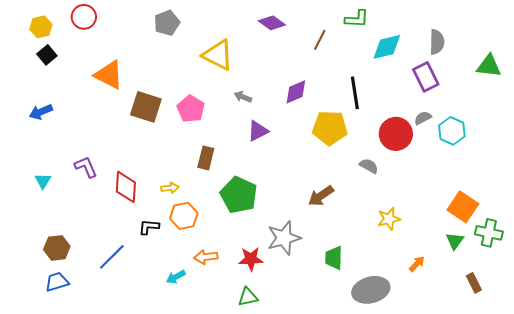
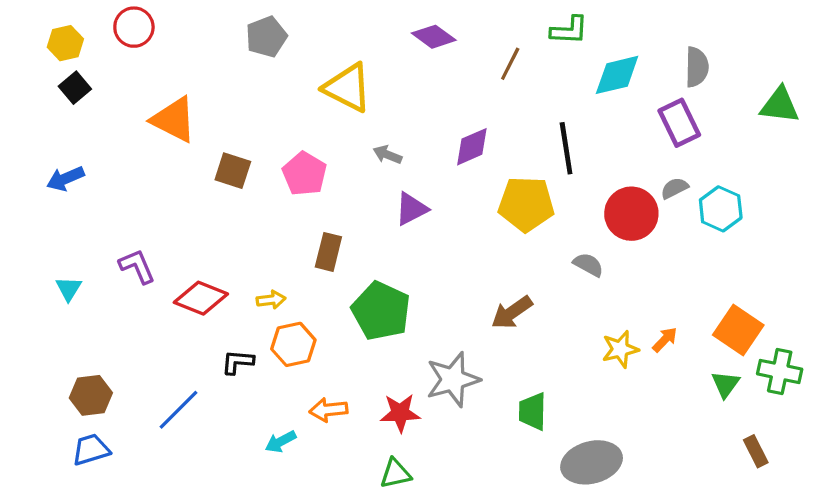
brown square: (146, 107) -> (233, 171), size x0.7
red diamond: (126, 187) -> (201, 298), turned -72
orange arrow: (417, 264) -> (665, 340), moved

